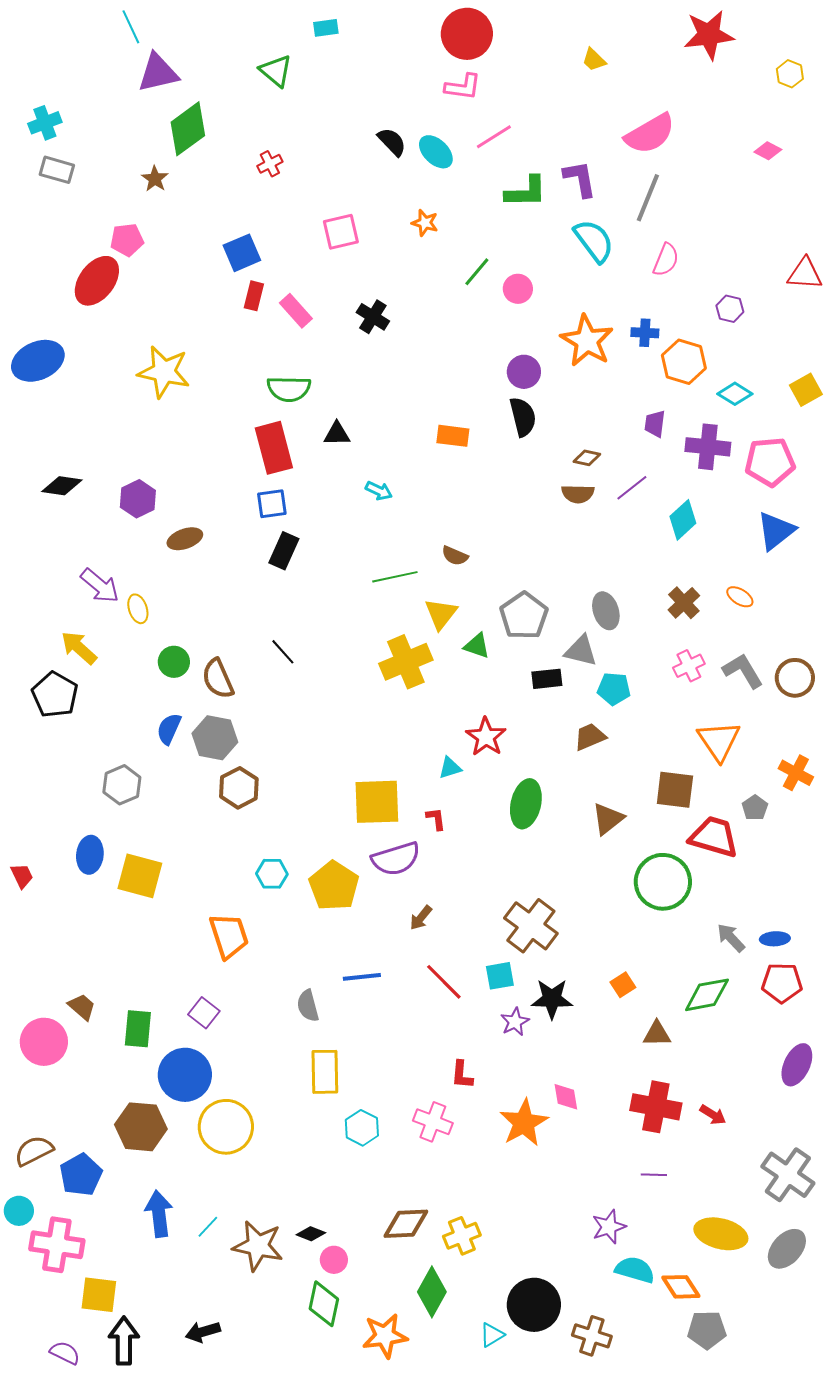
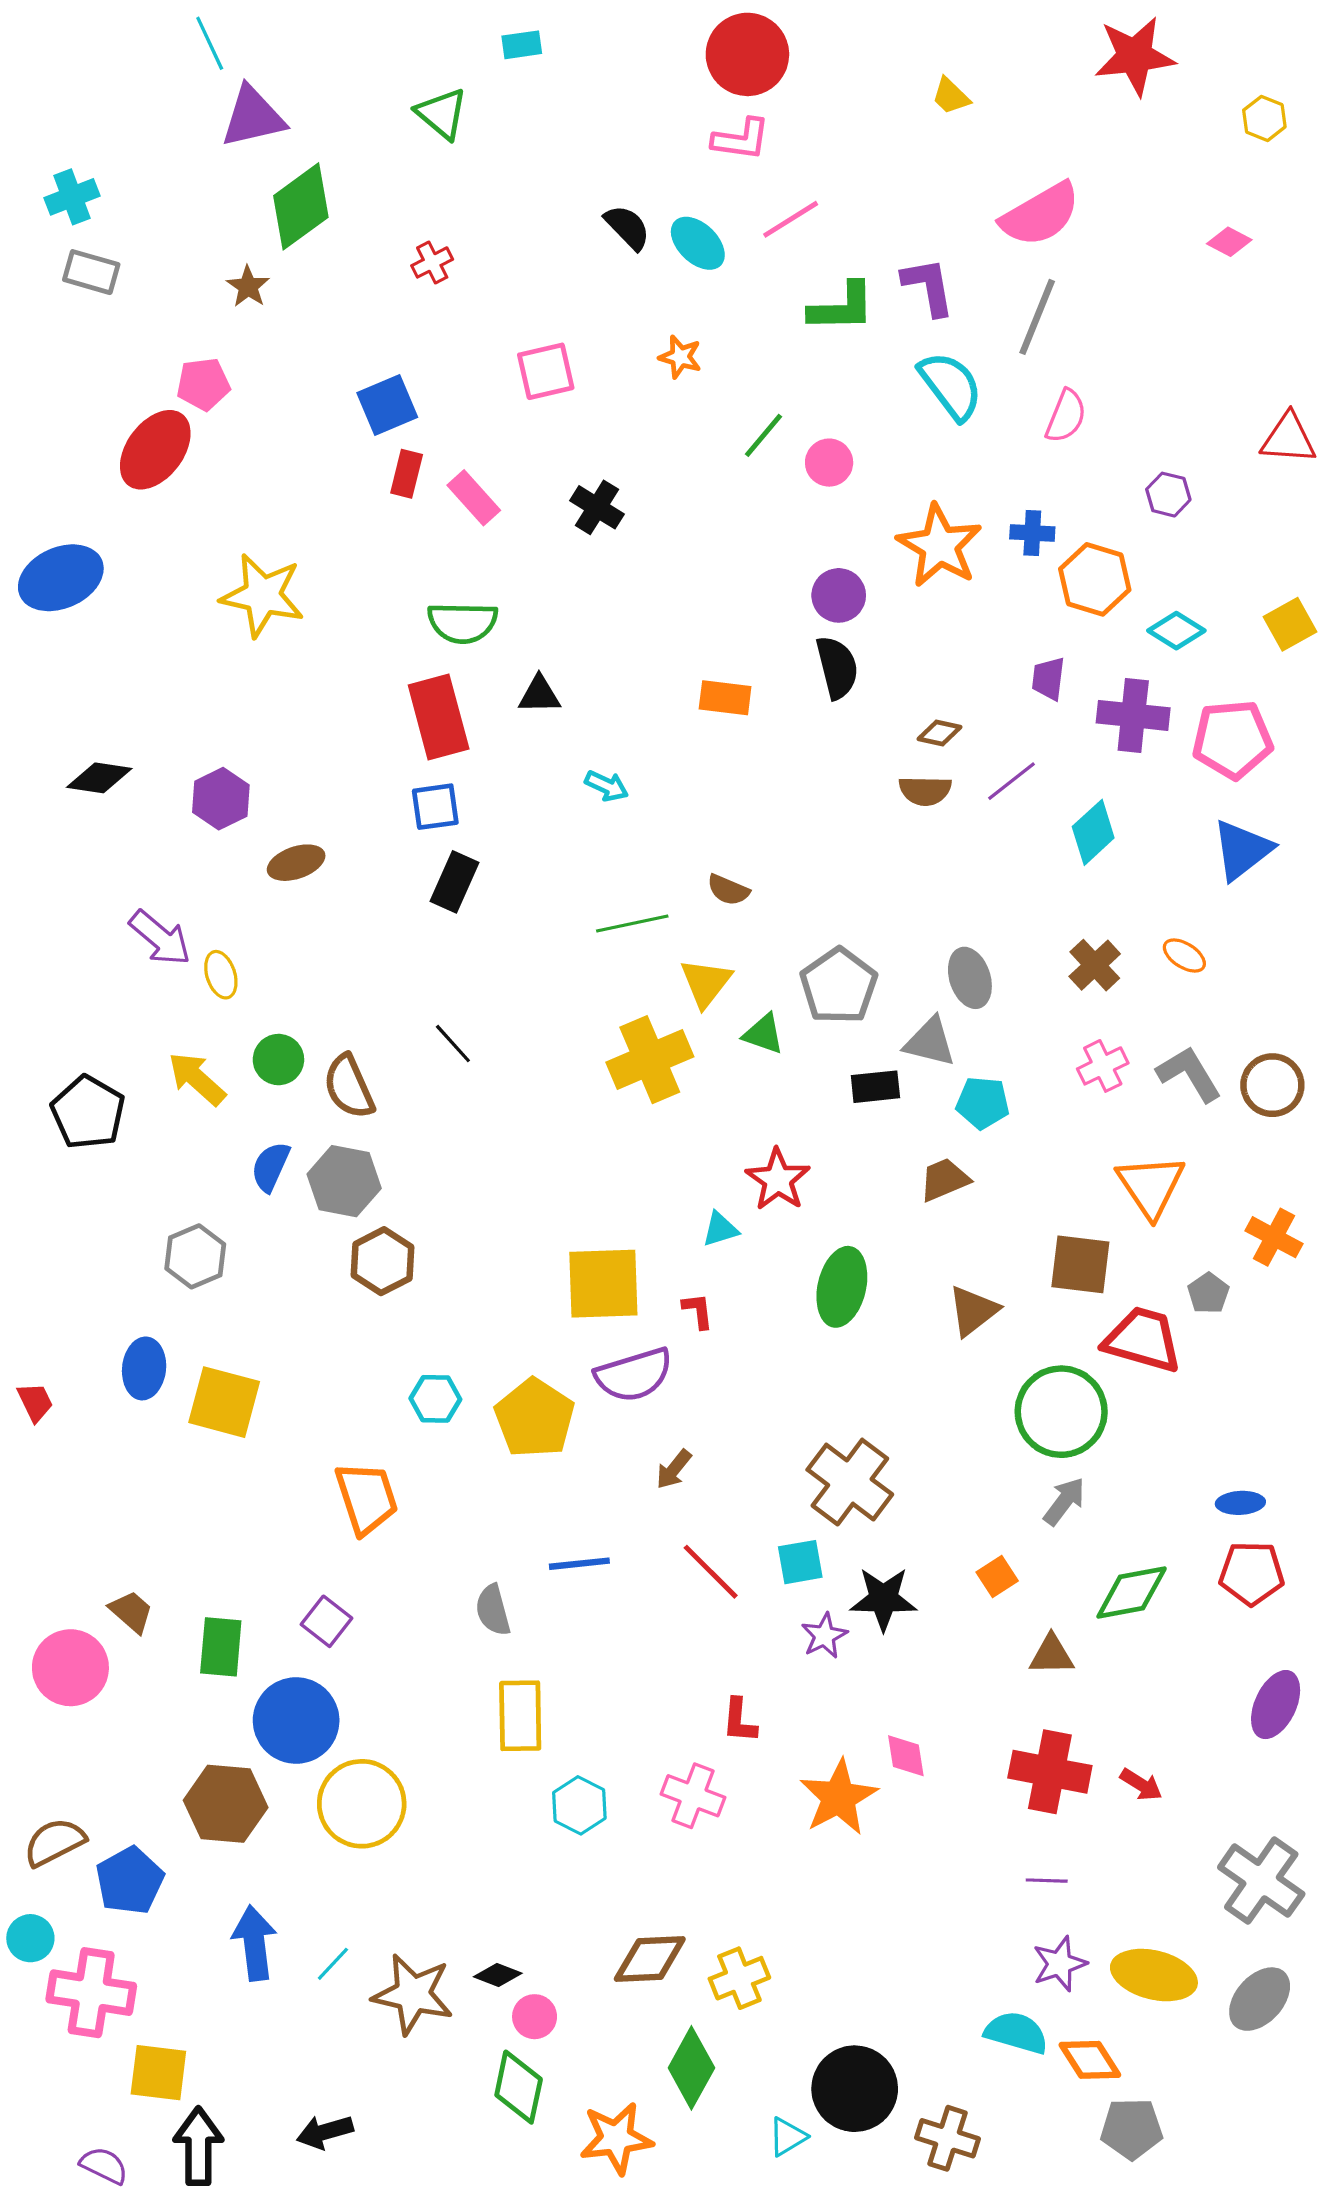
yellow arrow: (79, 648) -> (197, 1079), moved
gray arrow: (731, 938) -> (1064, 1501), moved, turned 80
purple star: (609, 1227) -> (1060, 1964), moved

